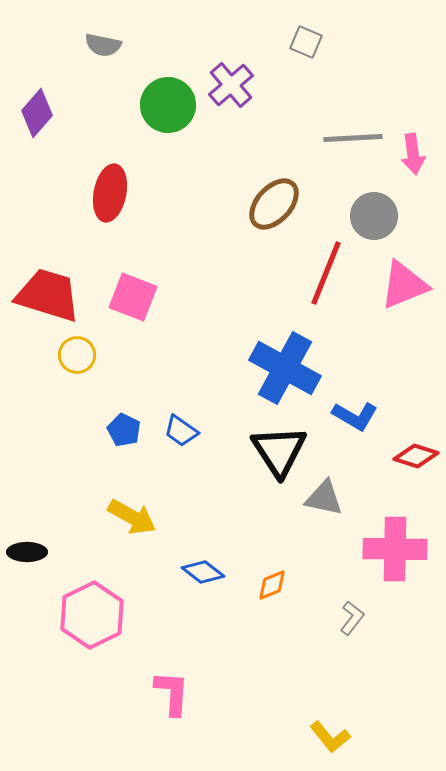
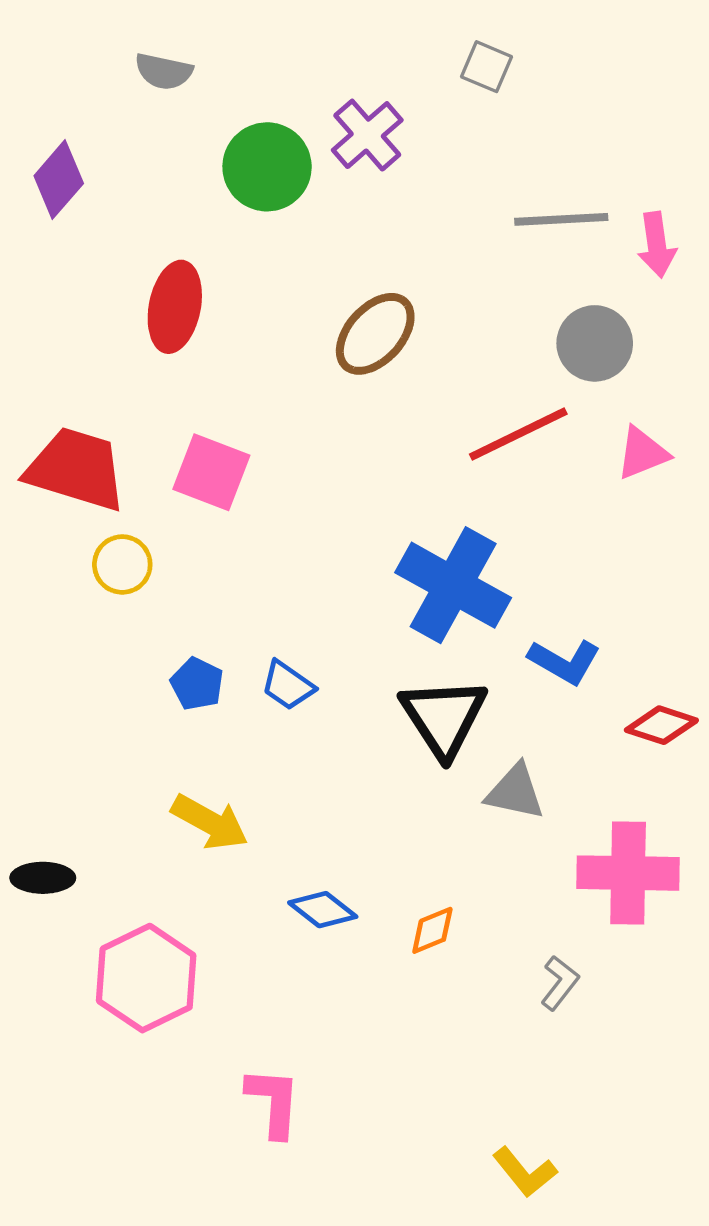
brown ellipse: (274, 204) -> (375, 334), moved
red line: (326, 273) -> (518, 434), turned 42
pink triangle: (404, 285) -> (642, 453), size x0.7

